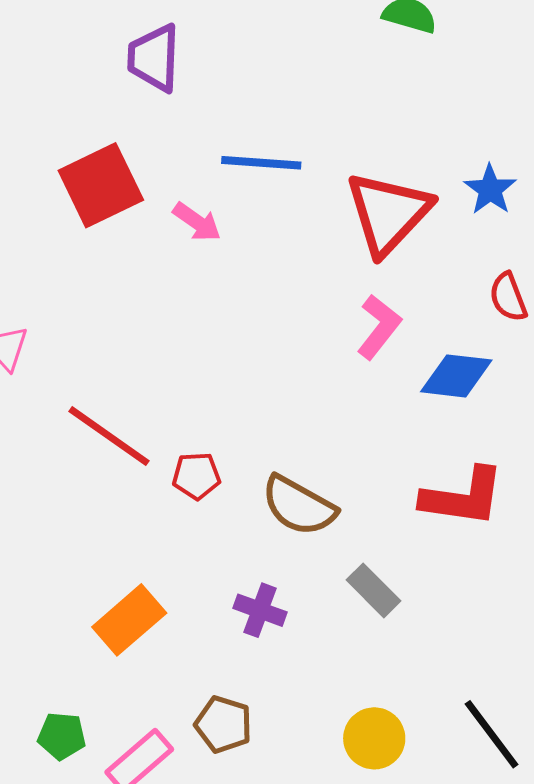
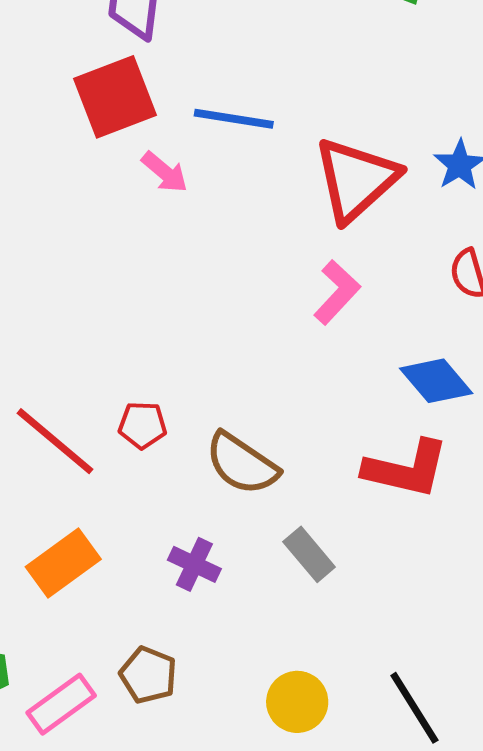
red square: (101, 185) -> (115, 97), moved
blue diamond: (456, 376) -> (436, 381), moved, turned 38
red line: (109, 436) -> (55, 441), moved

